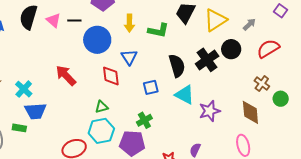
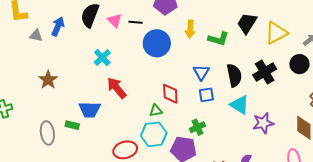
black circle: (231, 49) -> (299, 64), moved
blue triangle: (129, 57) -> (201, 72), moved
red arrow: (66, 75) -> (117, 88), moved
red diamond: (111, 76) -> (170, 94), moved
cyan cross: (24, 89) -> (102, 57), moved

